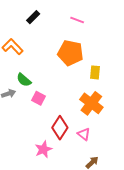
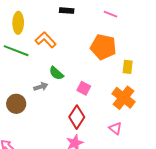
black rectangle: (33, 17) -> (67, 11), turned 48
pink square: (38, 98) -> (84, 88), moved
red diamond: (60, 128) -> (77, 117), moved

